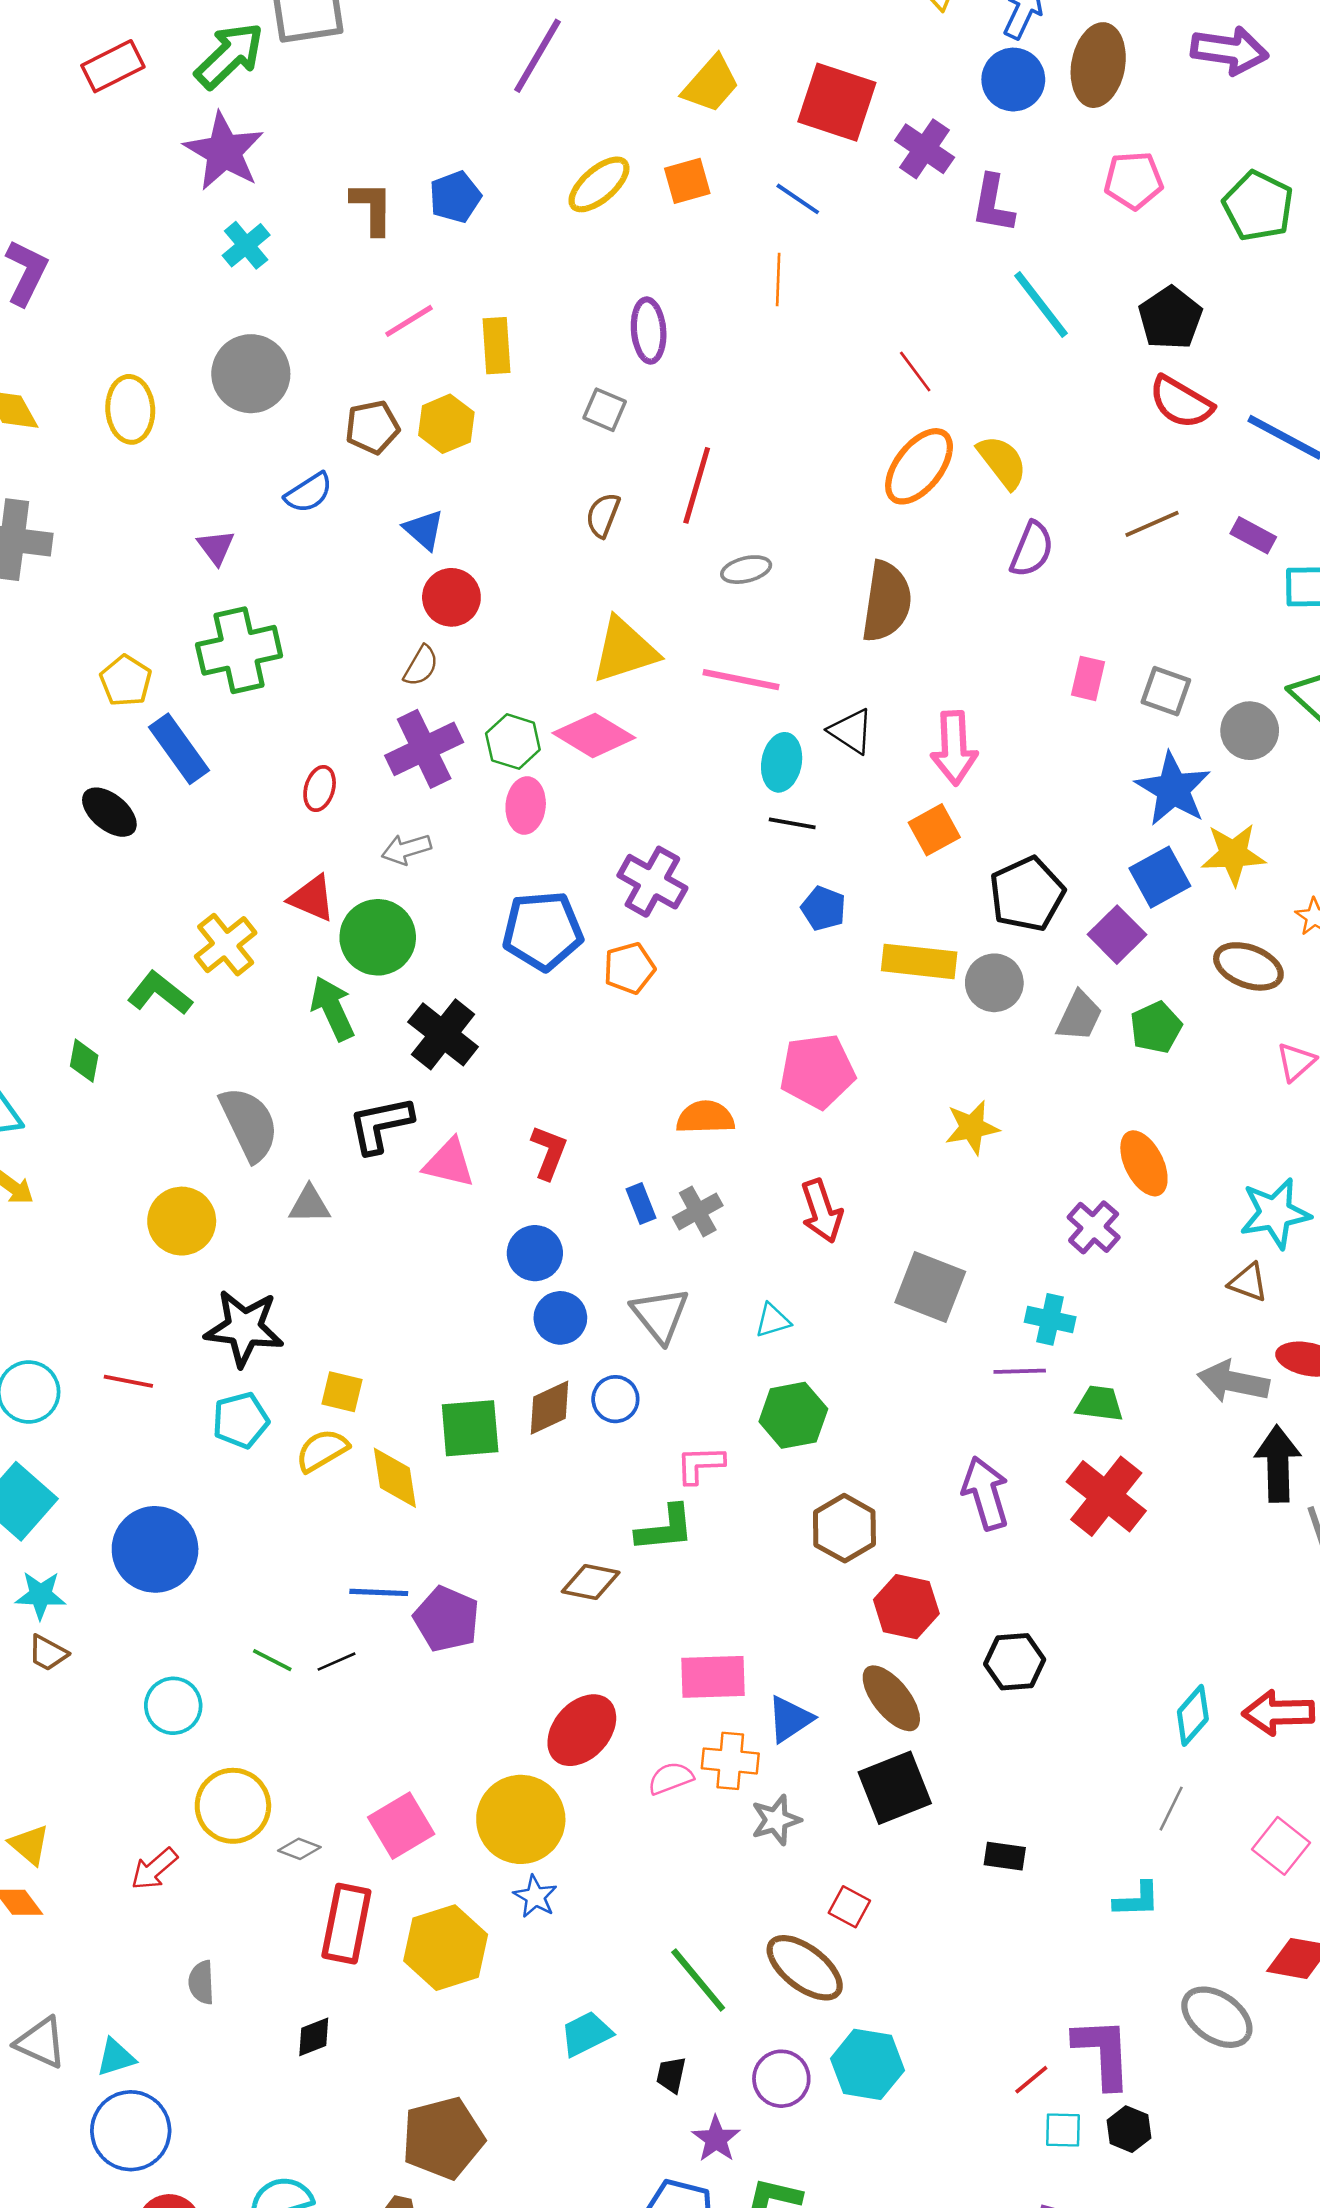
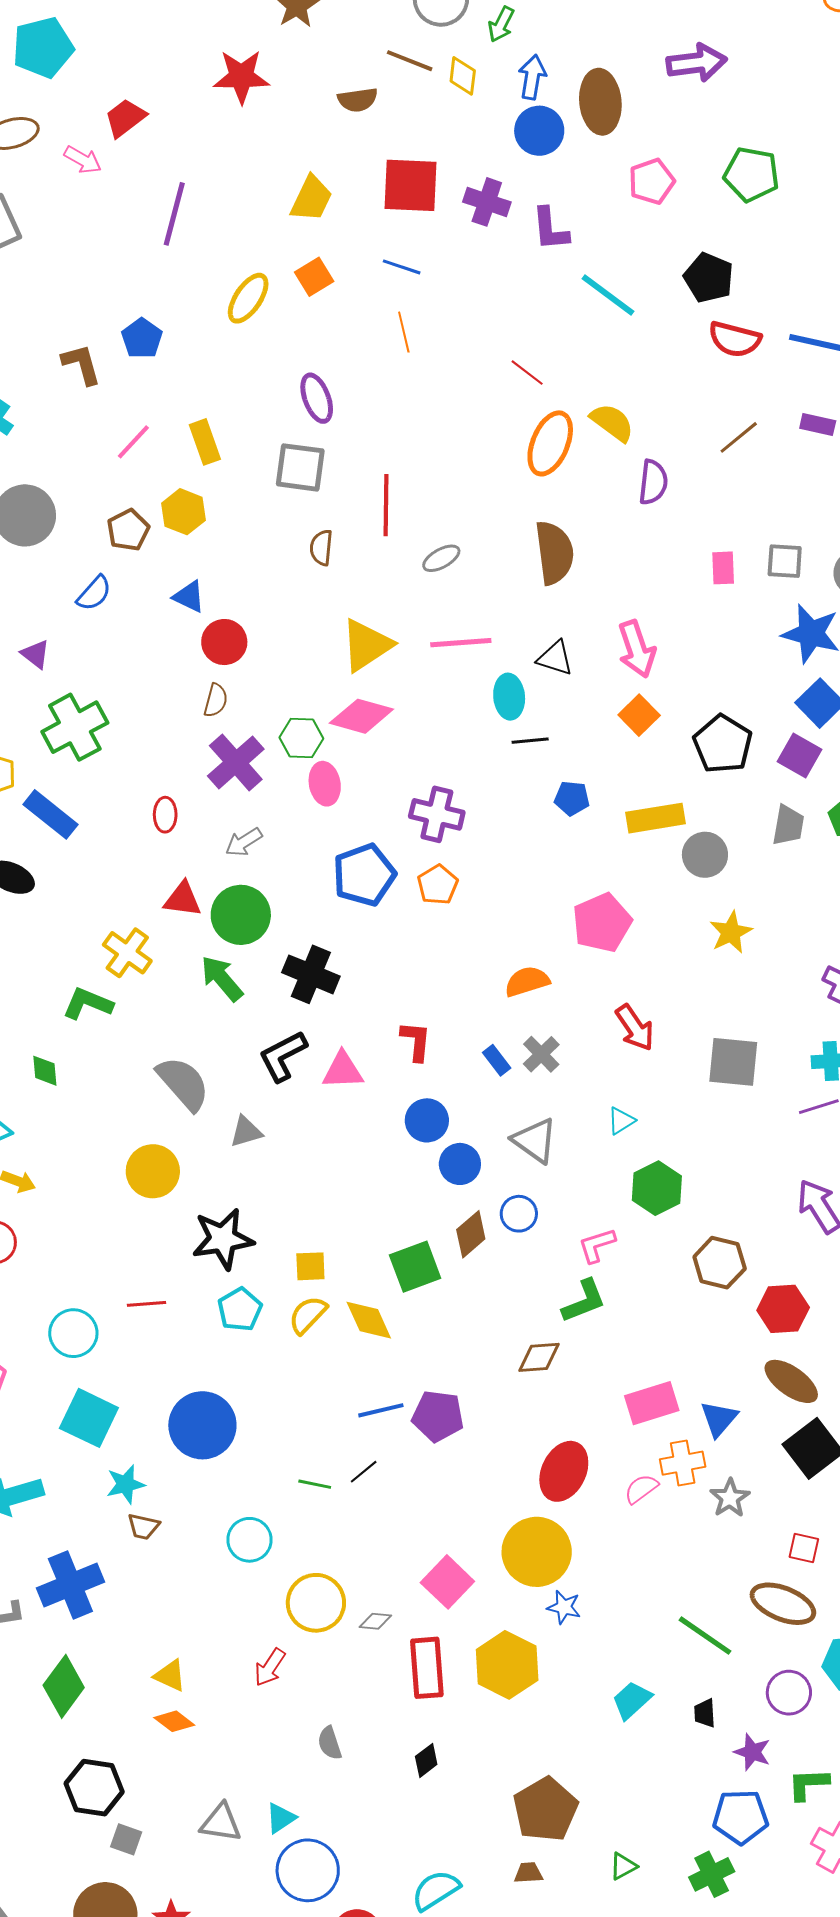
gray square: (605, 410) -> (300, 467), size x1.6
gray circle: (994, 983) -> (705, 855), moved

